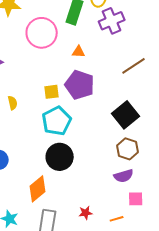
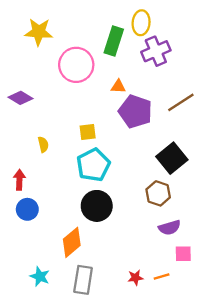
purple pentagon: (80, 85) -> (135, 111), moved
brown hexagon: (128, 149) -> (158, 193), moved
red star: (86, 213) -> (135, 278), moved

